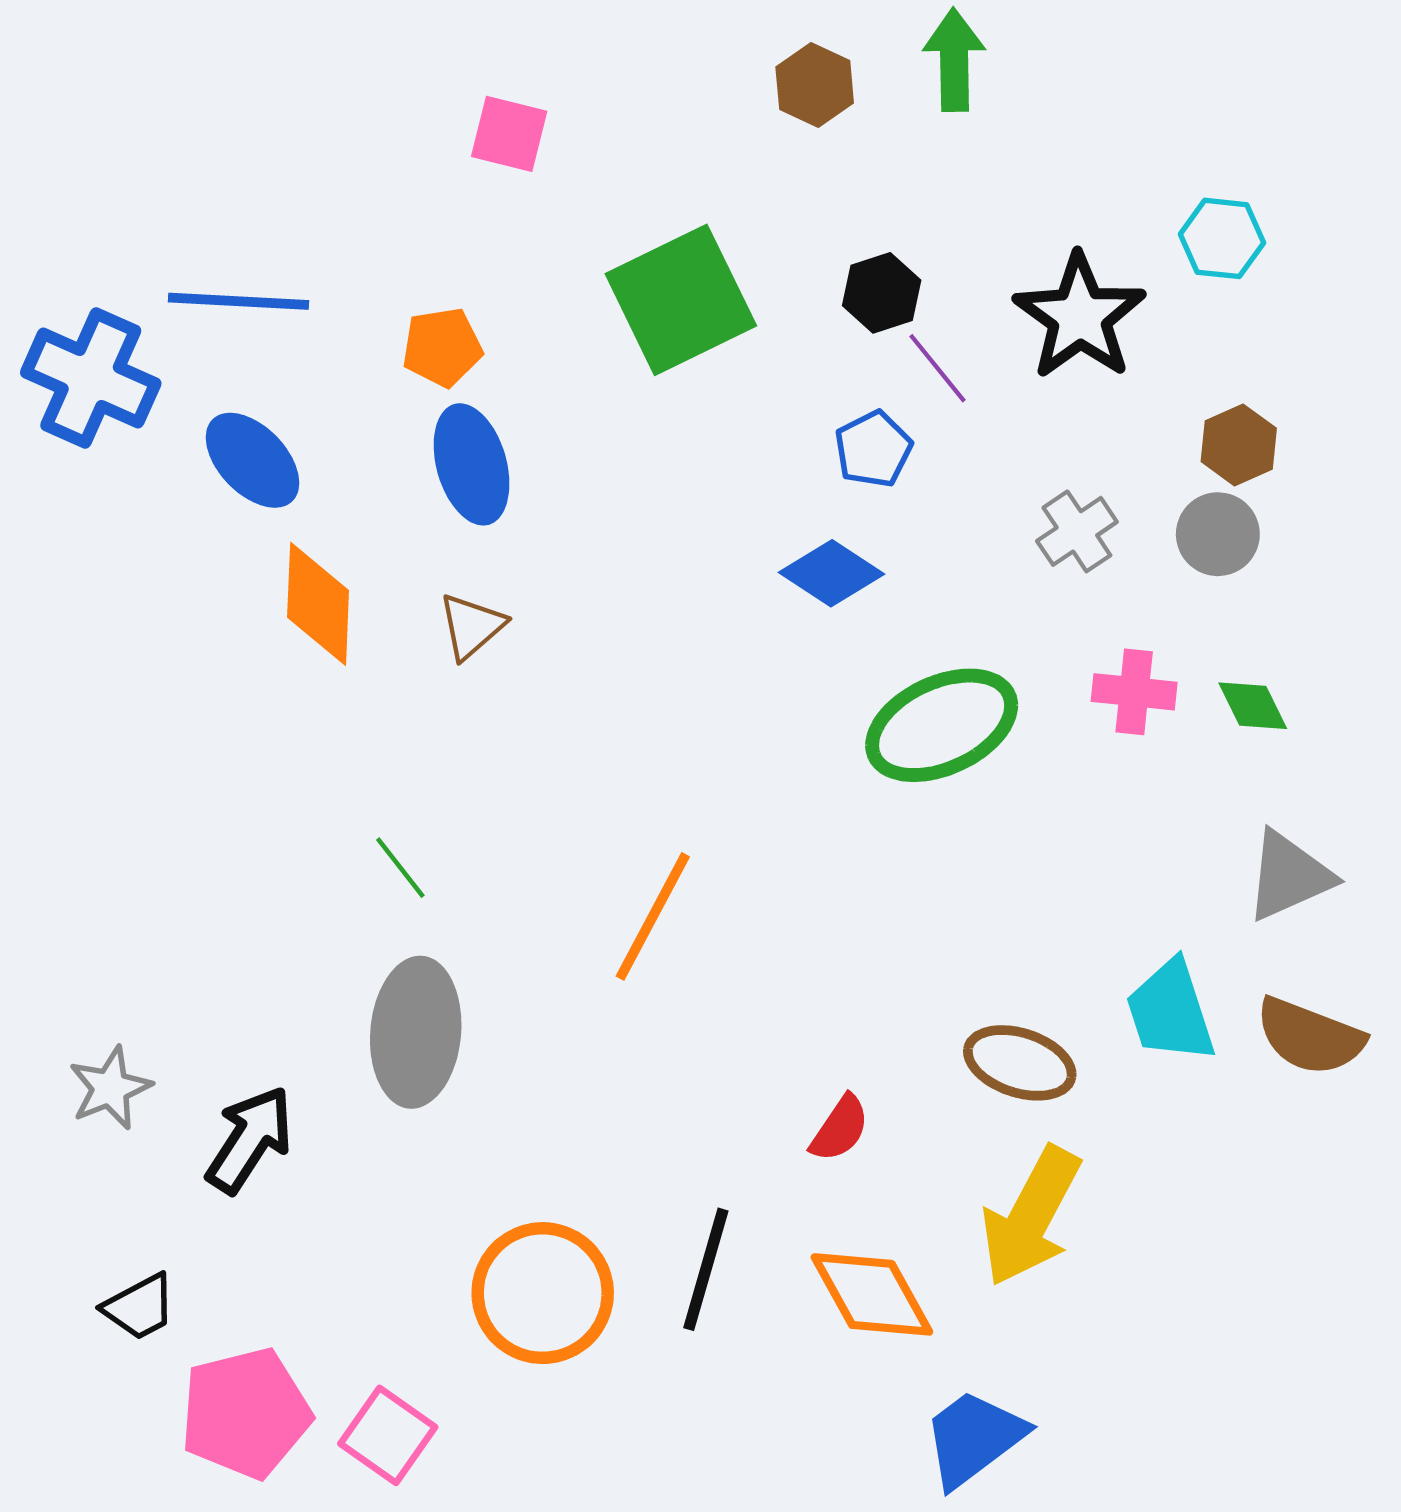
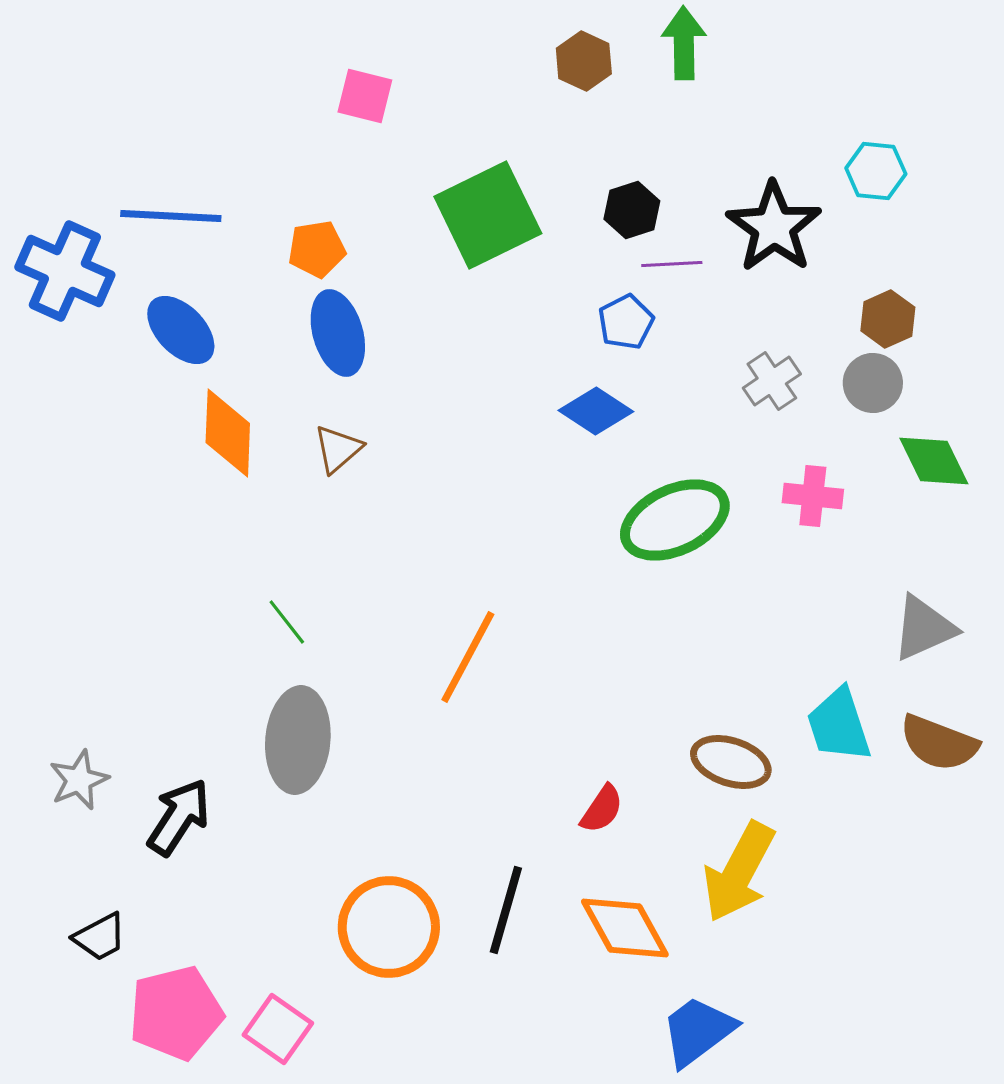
purple line: (937, 368) -> (672, 264), turned -54
green diamond: (1253, 706) -> (934, 461), moved, size x1.4

